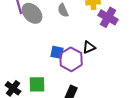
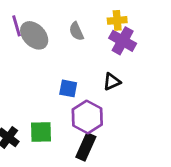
purple cross: (108, 17) -> (123, 41), moved
purple hexagon: (71, 59) -> (87, 117), moved

